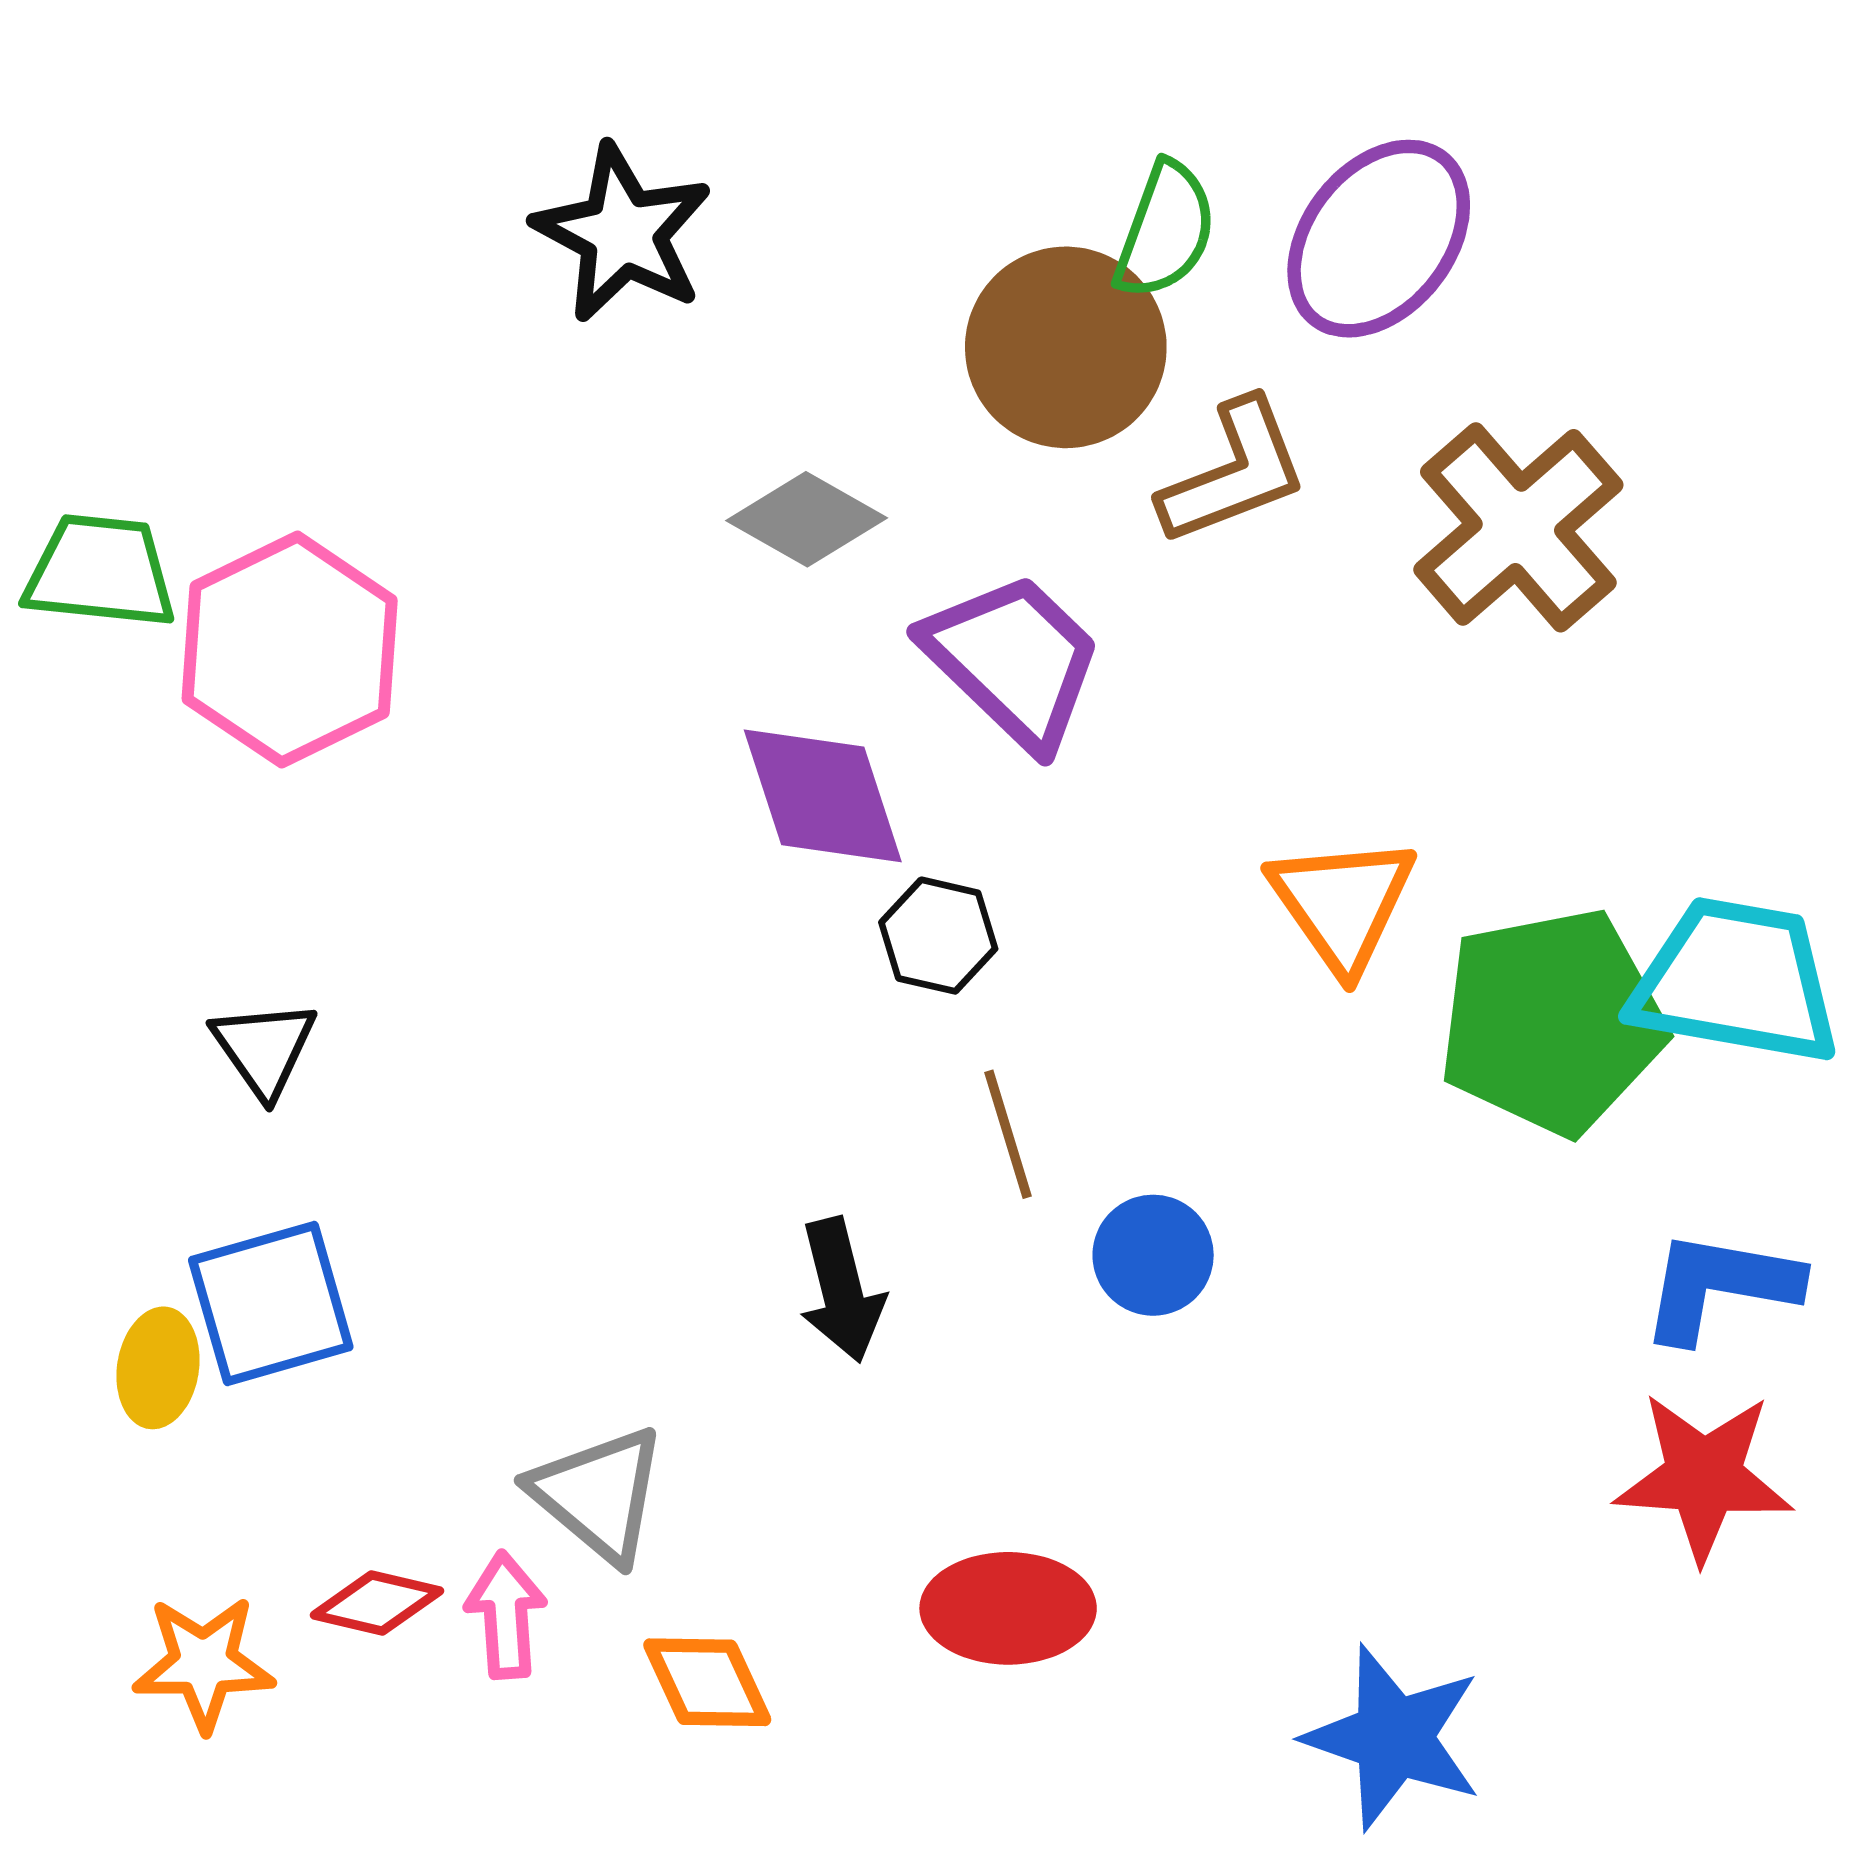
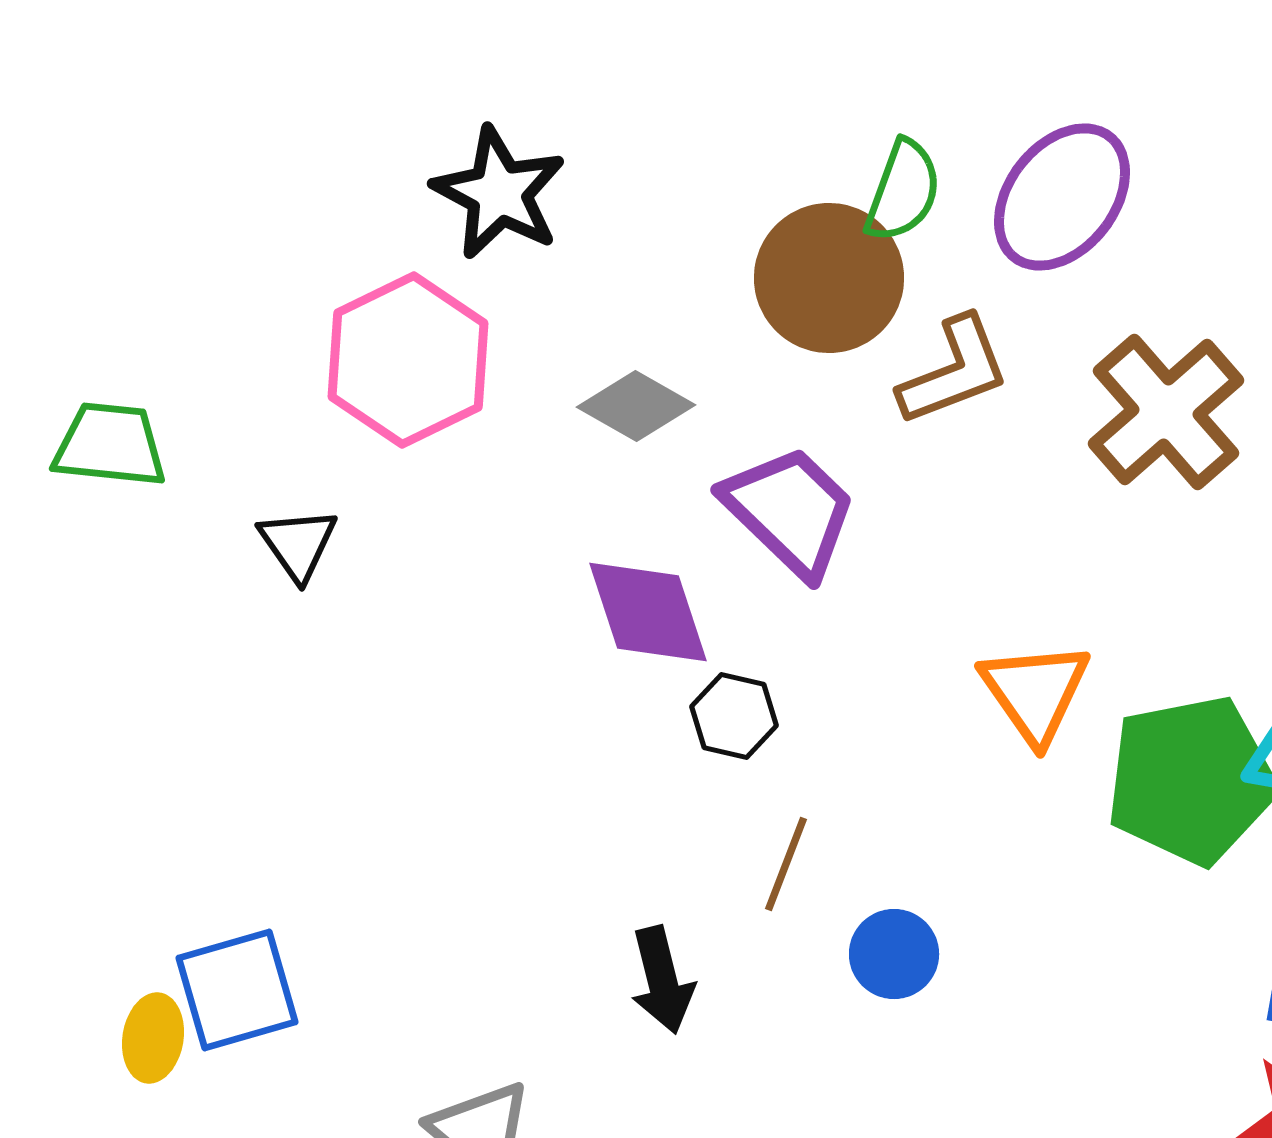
pink hexagon: (290, 650) -> (408, 360), moved
black triangle: (264, 1048) -> (298, 544), moved
brown line: (1008, 1134) -> (786, 864), turned 38

